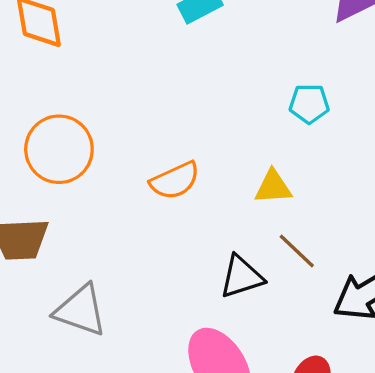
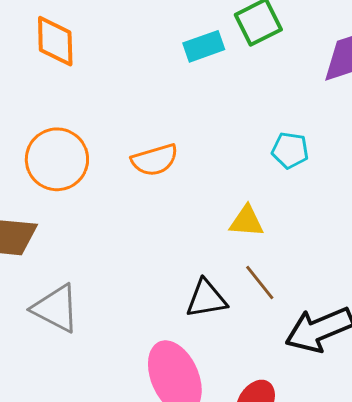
orange semicircle: (175, 181) -> (155, 160), moved

